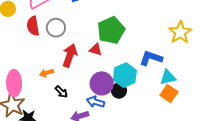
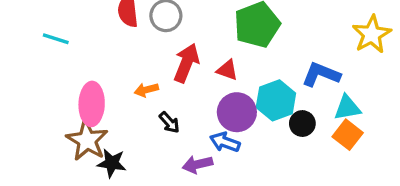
red triangle: (96, 50) -> (227, 70), moved
black circle: (119, 91) -> (302, 124), moved

